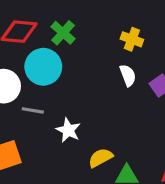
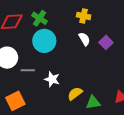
cyan circle: (43, 67) -> (44, 41), moved

